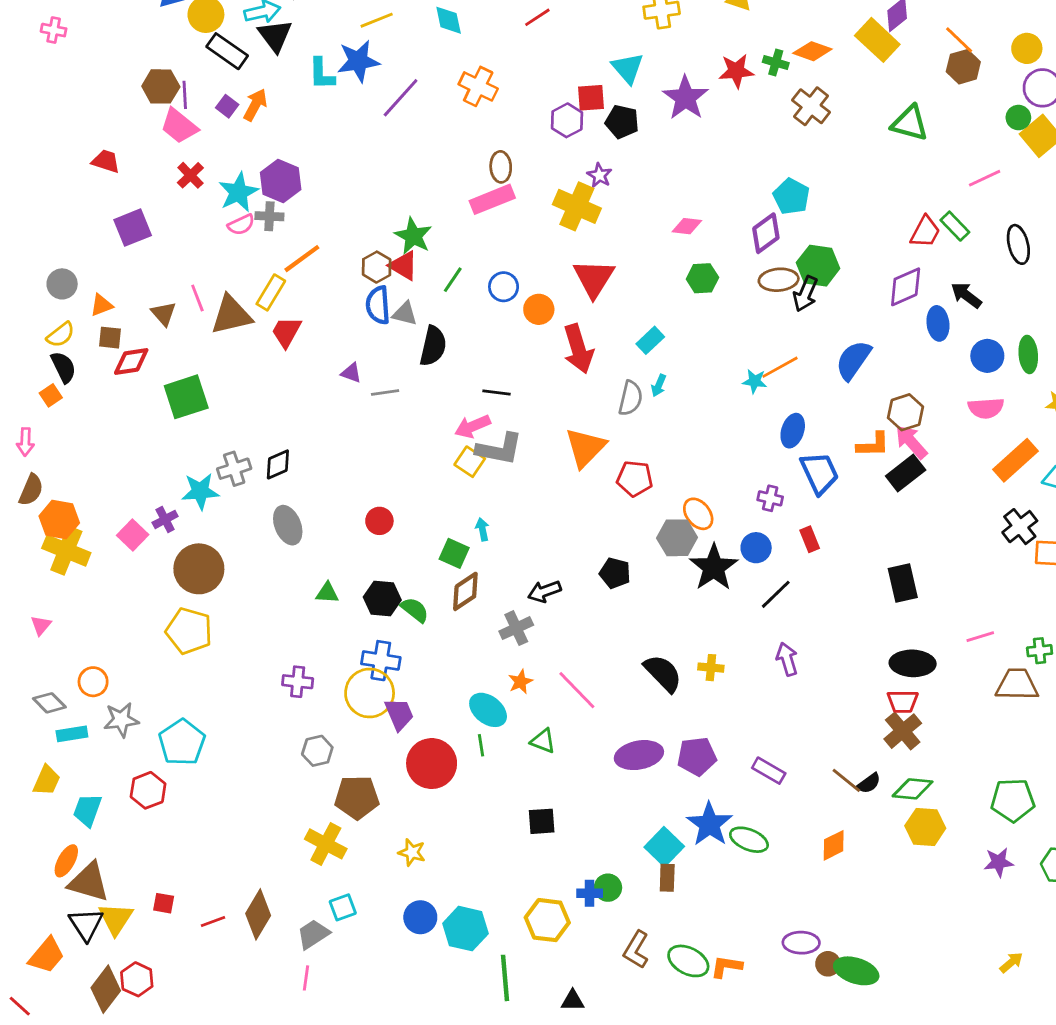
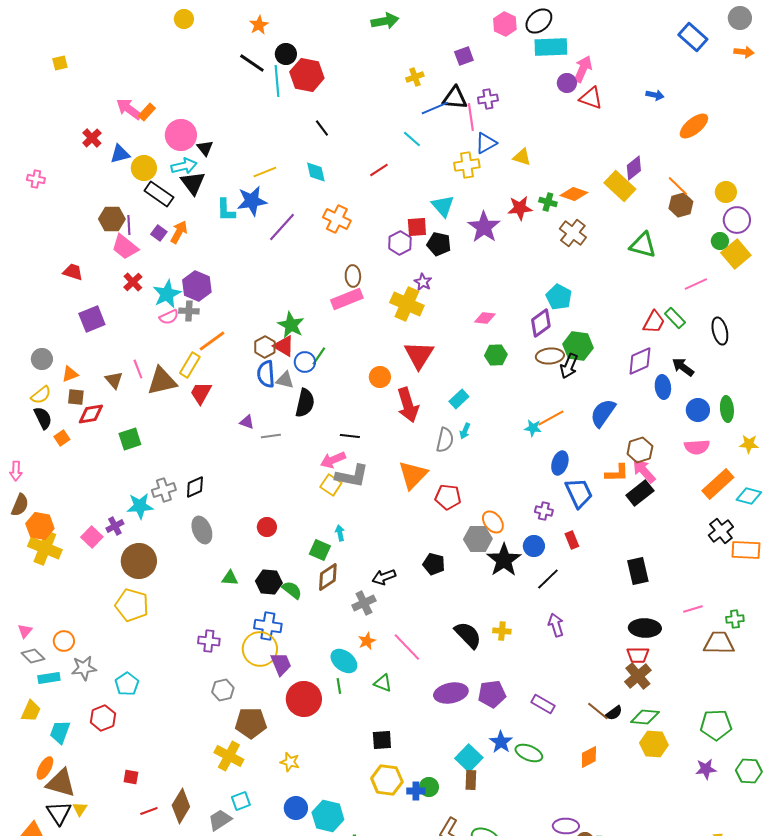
blue circle: (504, 287) -> (305, 362), moved
orange square: (51, 395) -> (62, 438), moved
green square: (186, 397) -> (130, 439), size x0.7
pink triangle: (41, 625) -> (25, 631), moved
cyan pentagon: (182, 742) -> (127, 684), size x0.7
blue star: (709, 824) -> (501, 742), size x0.7
red square: (164, 903) -> (131, 777), moved
yellow triangle: (116, 919) -> (80, 809), size x0.6
yellow hexagon: (547, 920) -> (387, 780), moved

